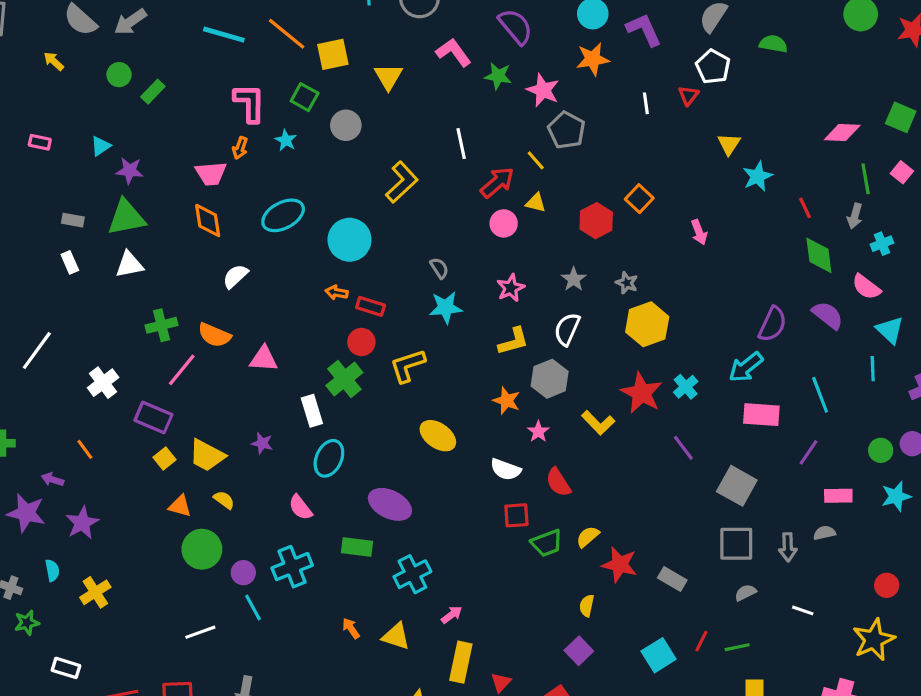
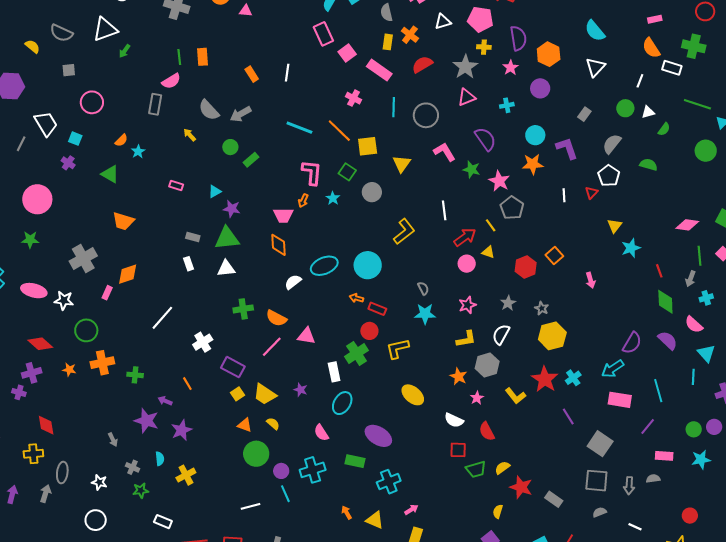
cyan ellipse: (283, 215) -> (324, 266), moved
pink line: (182, 370) -> (272, 347), moved

